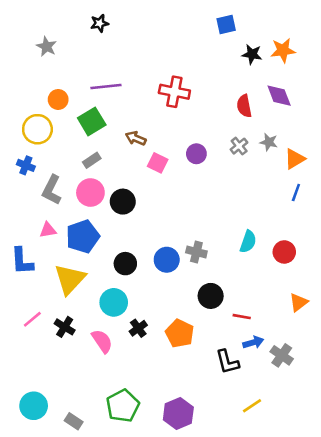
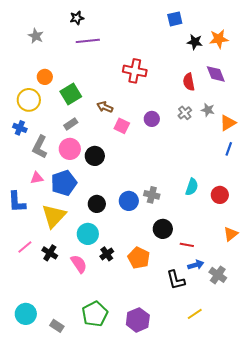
purple line: (106, 87) -> (88, 41), moved

